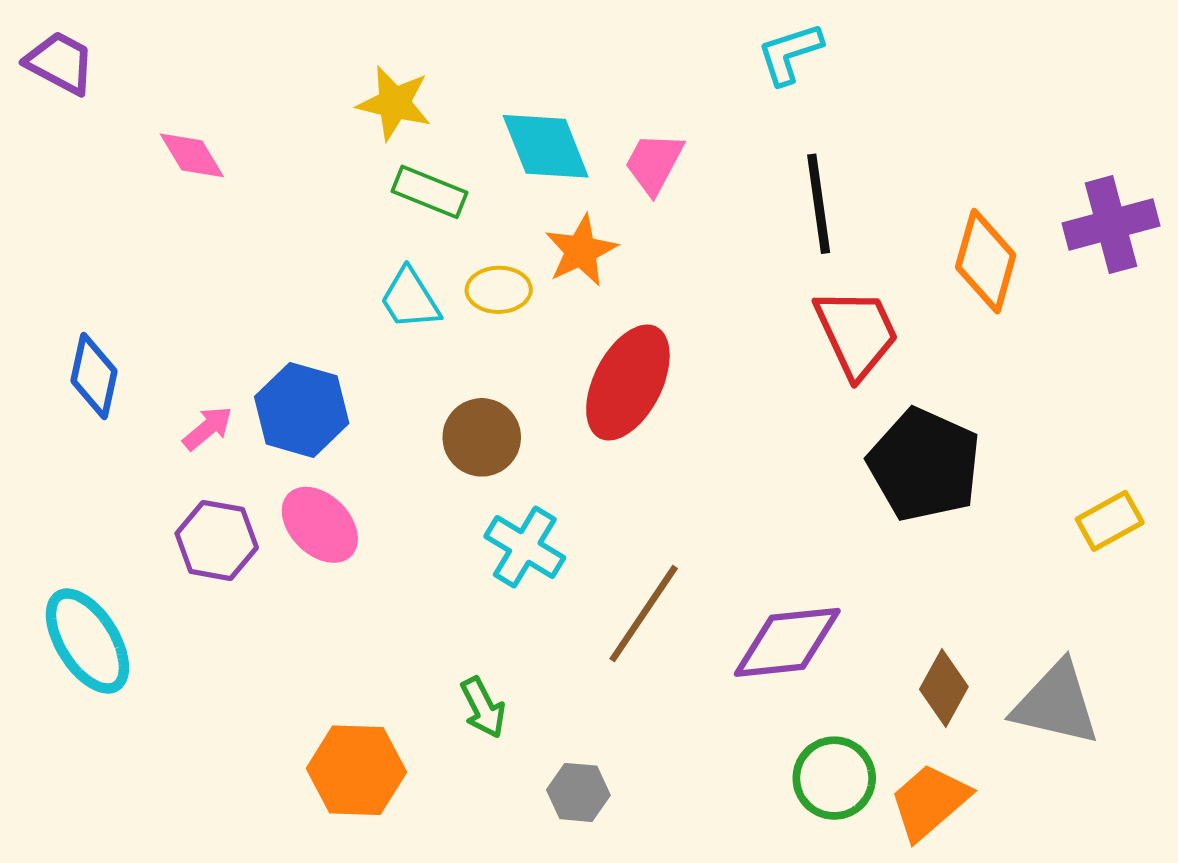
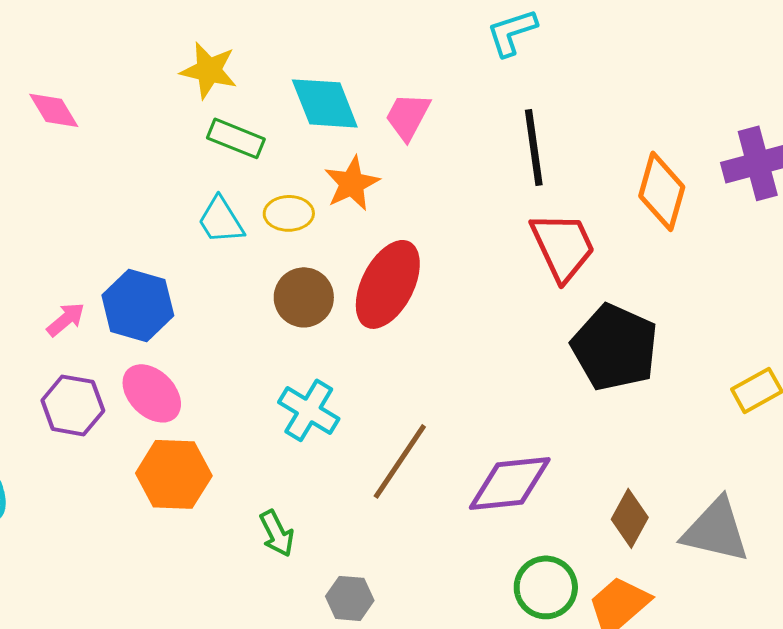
brown circle: (482, 437) -> (304, 297), moved
orange hexagon: (356, 770) -> (174, 474), moved

